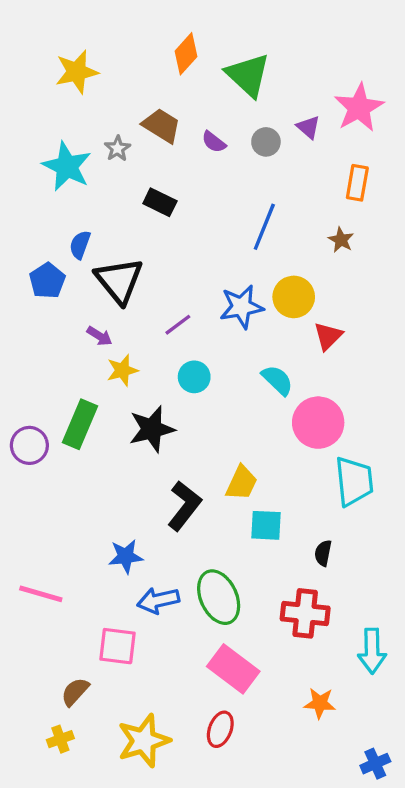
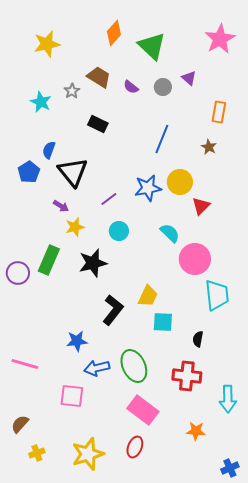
pink star: (359, 108) -> (220, 39), moved
cyan star: (67, 166) -> (41, 102), size x0.7
brown semicircle: (75, 692) -> (20, 424), moved

